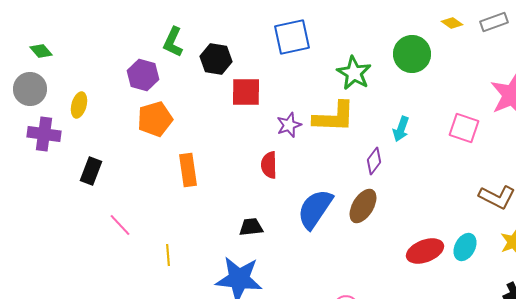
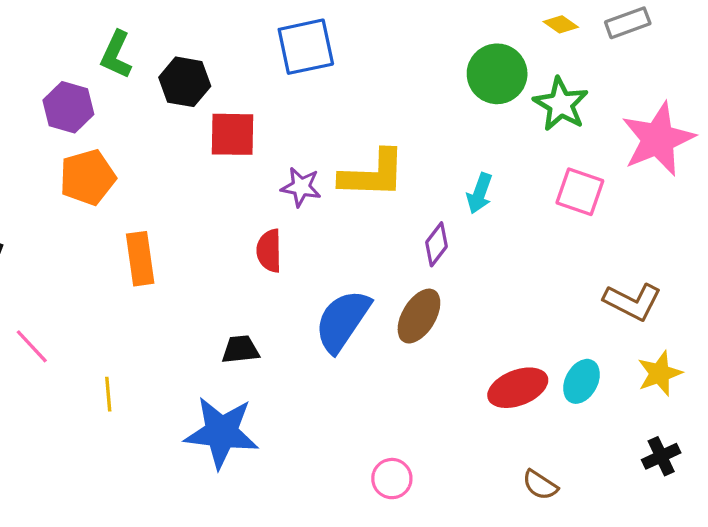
green star: (354, 73) -> (561, 104), moved
purple star: (289, 125) -> (301, 187), turned 30

